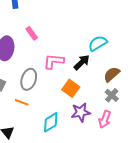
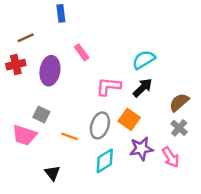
cyan semicircle: (98, 43) -> (144, 60), moved
gray ellipse: (29, 79) -> (100, 125), moved
pink arrow: (105, 119) -> (171, 157), turned -54

